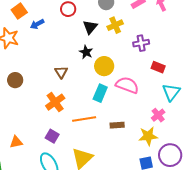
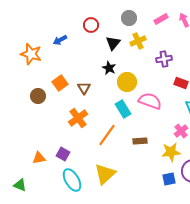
orange square: (19, 11) -> (60, 83), moved
cyan rectangle: (100, 93) -> (123, 109), turned -54
orange line: (84, 119) -> (107, 135), turned -45
purple square: (52, 136) -> (63, 154), moved

